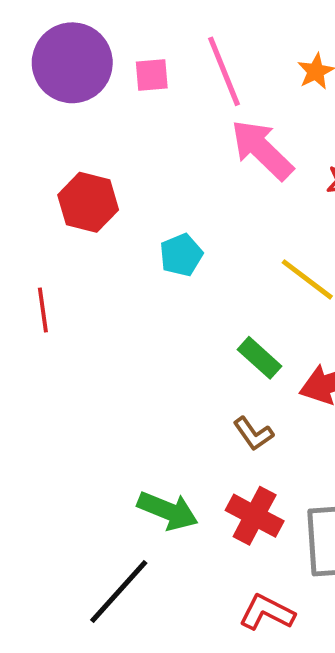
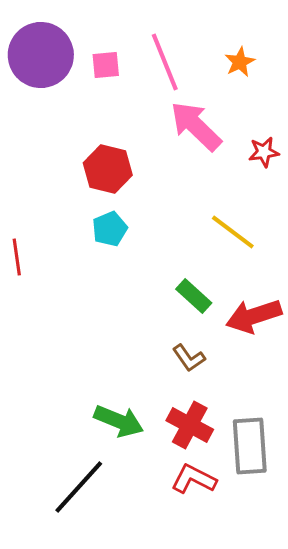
red hexagon: (88, 202) -> (108, 169), moved
cyan pentagon: (181, 255) -> (110, 229), moved
red L-shape: (267, 612) -> (194, 479), moved

